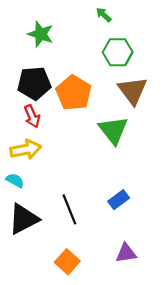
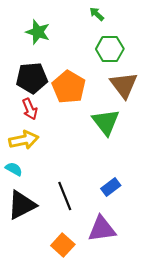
purple triangle: (126, 253) -> (102, 229), moved, size x1.4

